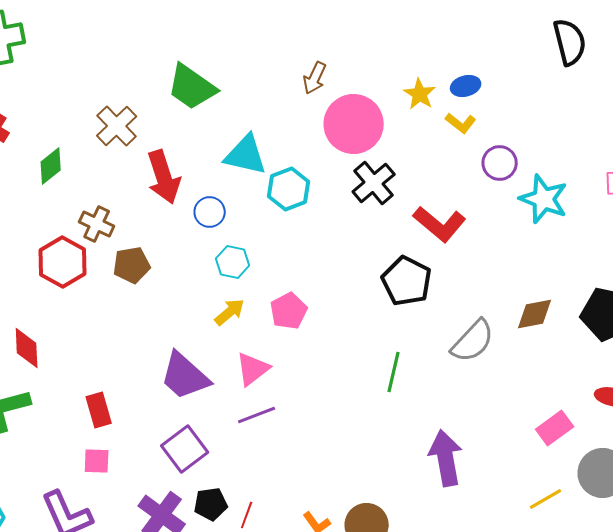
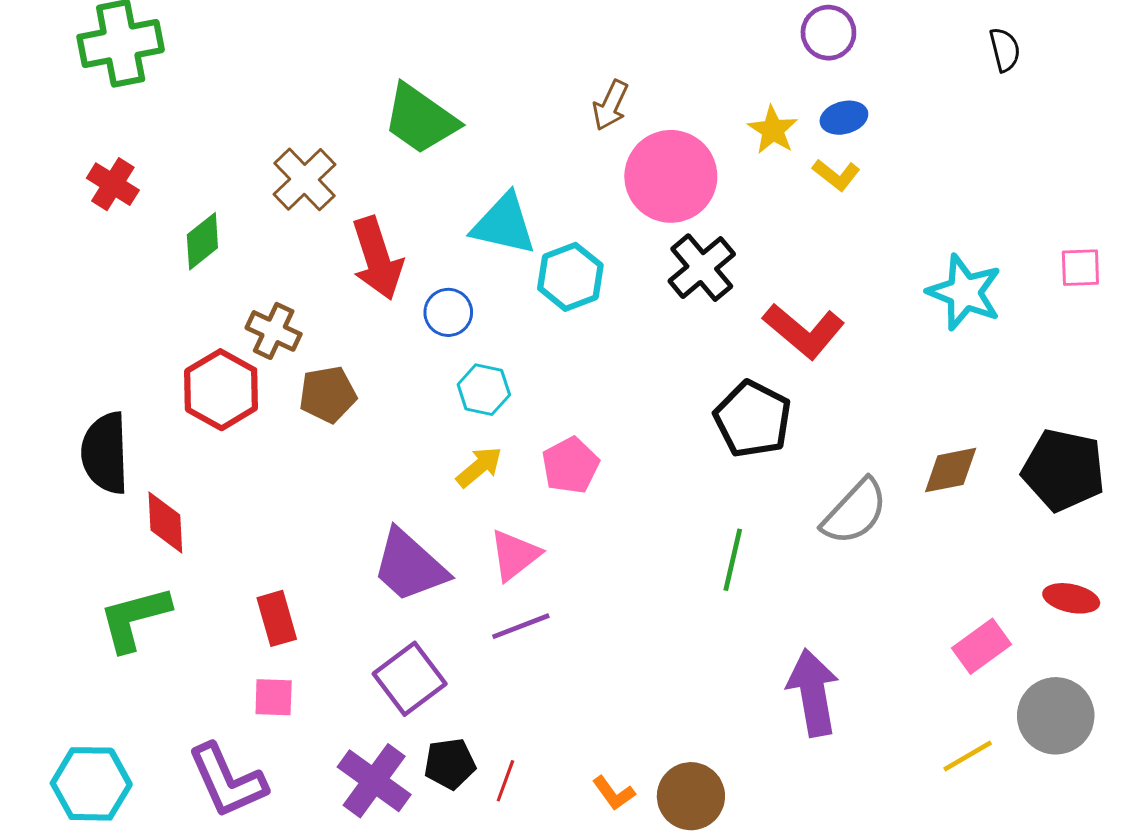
black semicircle: (570, 42) -> (1005, 50), size x0.6
purple circle: (500, 163) -> (828, 33), moved

